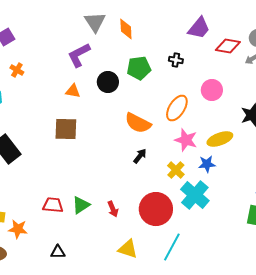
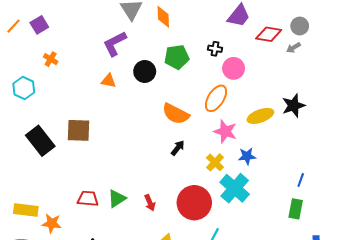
pink circle: (212, 90) -> (234, 68), moved
brown square: (66, 129) -> (79, 130), moved
yellow ellipse: (220, 139) -> (260, 116), moved

